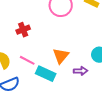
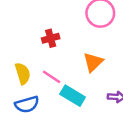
orange triangle: (61, 56) -> (93, 62), moved

